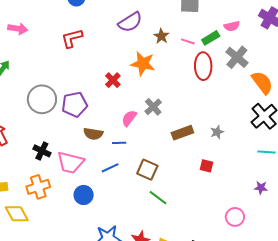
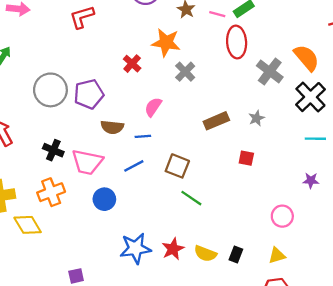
gray cross: (237, 57) -> (270, 71), moved
gray cross: (153, 107) -> (185, 72), moved

